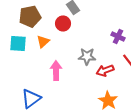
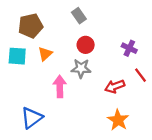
red circle: (63, 24) -> (86, 45), moved
gray star: (87, 56) -> (81, 68), moved

